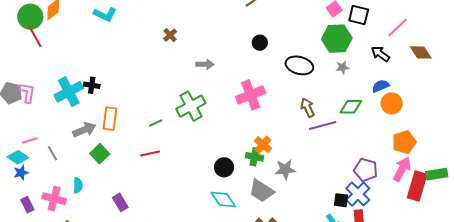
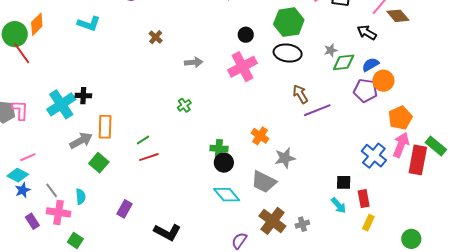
green hexagon: (337, 39) -> (289, 22), moved
brown diamond: (421, 52) -> (398, 16), moved
pink cross: (251, 95) -> (243, 67), moved
green cross: (191, 106) -> (184, 105), size x0.5
green diamond: (351, 107) -> (344, 62), moved
green line: (156, 123) -> (143, 140), moved
gray line: (52, 153) -> (52, 190), moved
green cross: (254, 157) -> (219, 149), moved
purple pentagon: (366, 170) -> (365, 91), moved
green rectangle: (437, 174) -> (436, 146), turned 55
blue cross: (358, 194) -> (374, 156), moved
purple rectangle: (120, 202) -> (125, 209), turned 66

